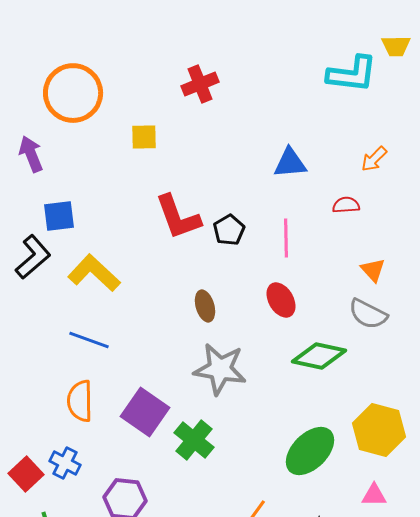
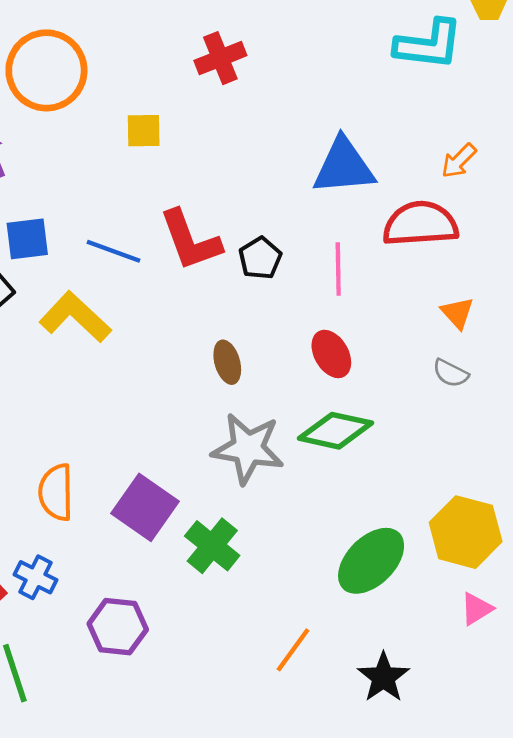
blue triangle: (290, 163) -> (344, 166), size x1.4
red semicircle: (346, 205) -> (420, 224), size x2.0
gray semicircle: (368, 314) -> (451, 373), size x0.7
blue line: (89, 340) -> (114, 251), moved
green diamond: (319, 356) -> (335, 431), moved
pink triangle: (374, 495) -> (477, 609), moved, turned -32

